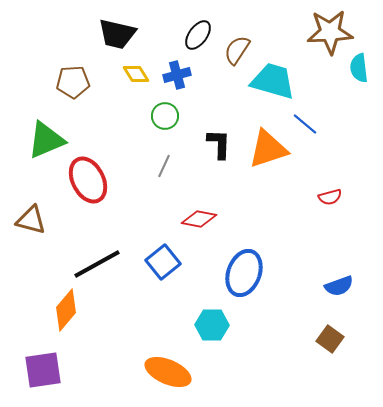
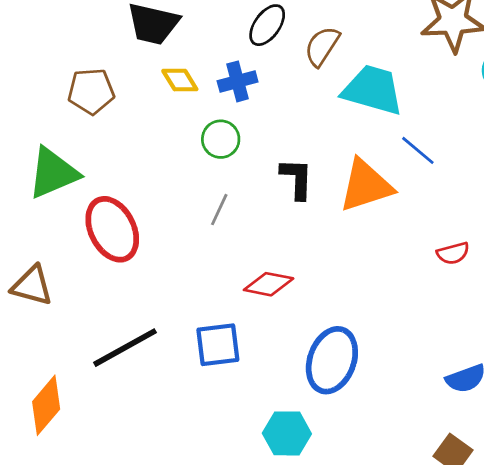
blue square: (163, 262) -> (218, 345), turned 32
orange diamond: (66, 310) -> (46, 405), moved

